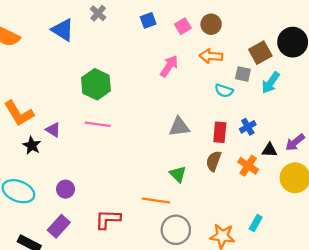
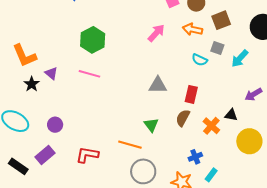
brown square: (260, 53) -> (221, 20), moved
blue cross: (248, 127) -> (195, 157), moved
purple arrow: (295, 142) -> (253, 94), moved

